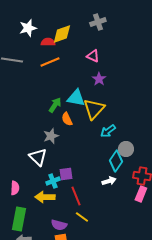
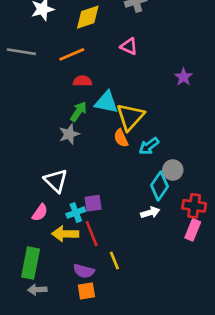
red semicircle: (48, 42) -> (82, 81), moved
purple star: (99, 79) -> (183, 77), moved
orange semicircle: (67, 119) -> (121, 138), moved
gray star: (51, 136) -> (69, 134), moved
pink semicircle: (15, 188) -> (40, 213), moved, turned 32
red line: (76, 196) -> (92, 234), moved
yellow line: (82, 217) -> (114, 260), turned 32

